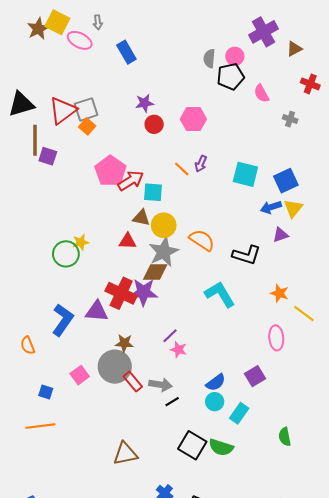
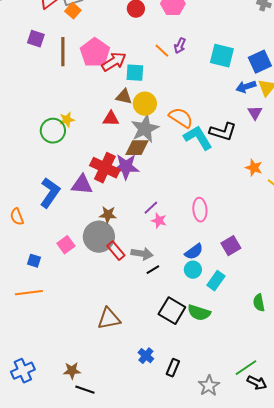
brown line: (35, 140) -> (63, 52), moved
purple triangle: (281, 235) -> (255, 113), turned -42
cyan L-shape: (220, 294) -> (198, 138), moved
pink ellipse: (276, 338) -> (200, 210), moved

